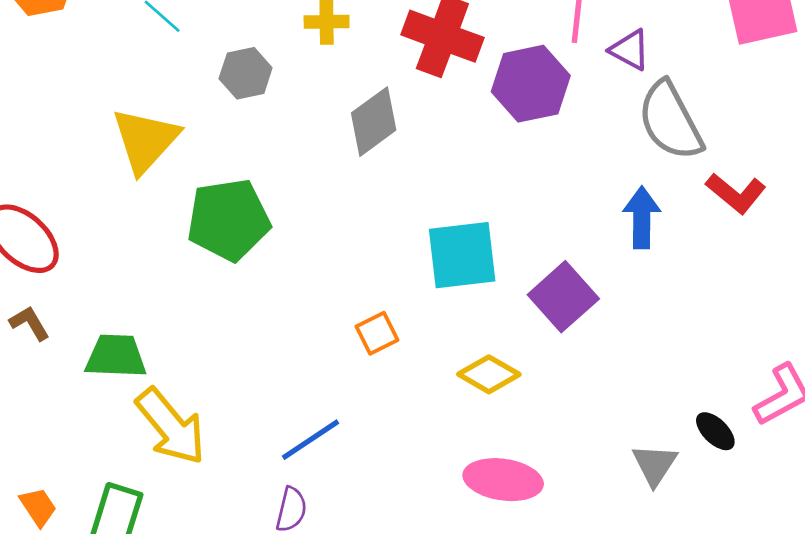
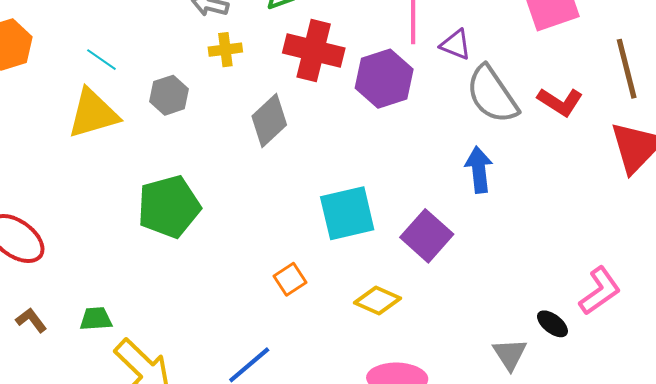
yellow triangle: (145, 140) -> (93, 114), moved, turned 38
red L-shape: (736, 193) -> (560, 102), moved
brown L-shape: (30, 323) -> (31, 320), moved
green trapezoid: (116, 356) -> (96, 319), size x0.7

